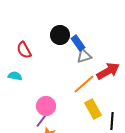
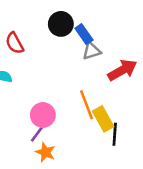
orange line: (84, 84) -> (86, 105), moved, turned -70
black line: (112, 121) -> (115, 134), moved

